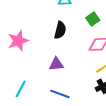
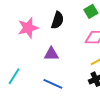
pink star: (18, 41) -> (28, 28), moved

